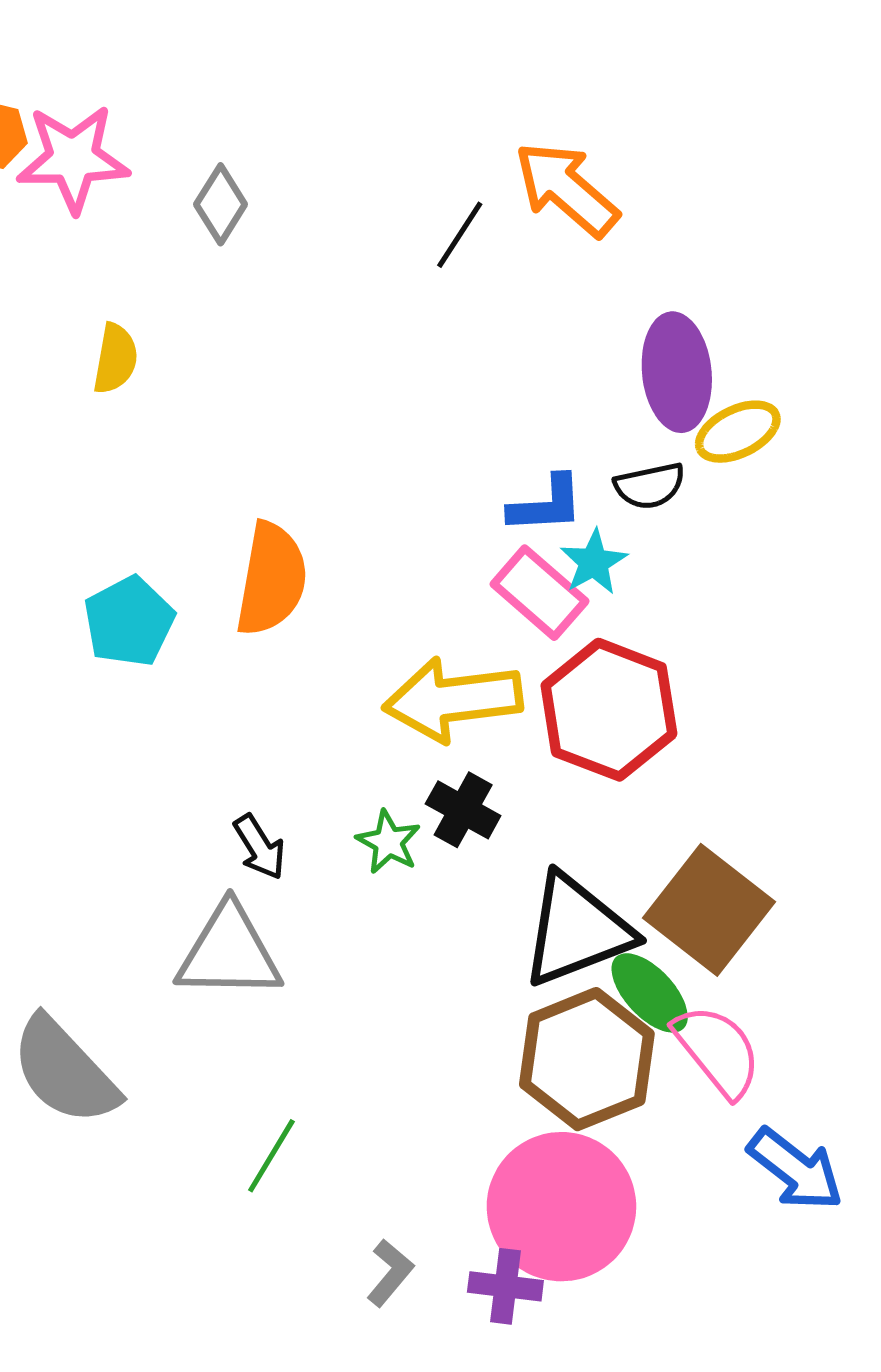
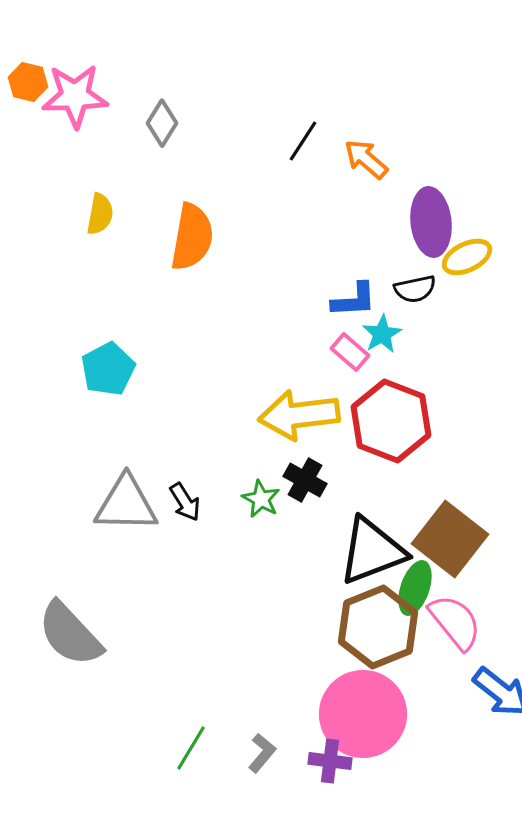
orange arrow: (567, 189) -> (366, 159), moved, size x0.7
orange semicircle: (271, 579) -> (192, 237), moved
pink rectangle: (539, 593) -> (350, 352), size x0.7
gray triangle: (229, 952) -> (126, 504), moved
green ellipse: (650, 993) -> (415, 588), turned 62
green line: (271, 1156) -> (191, 748), moved

